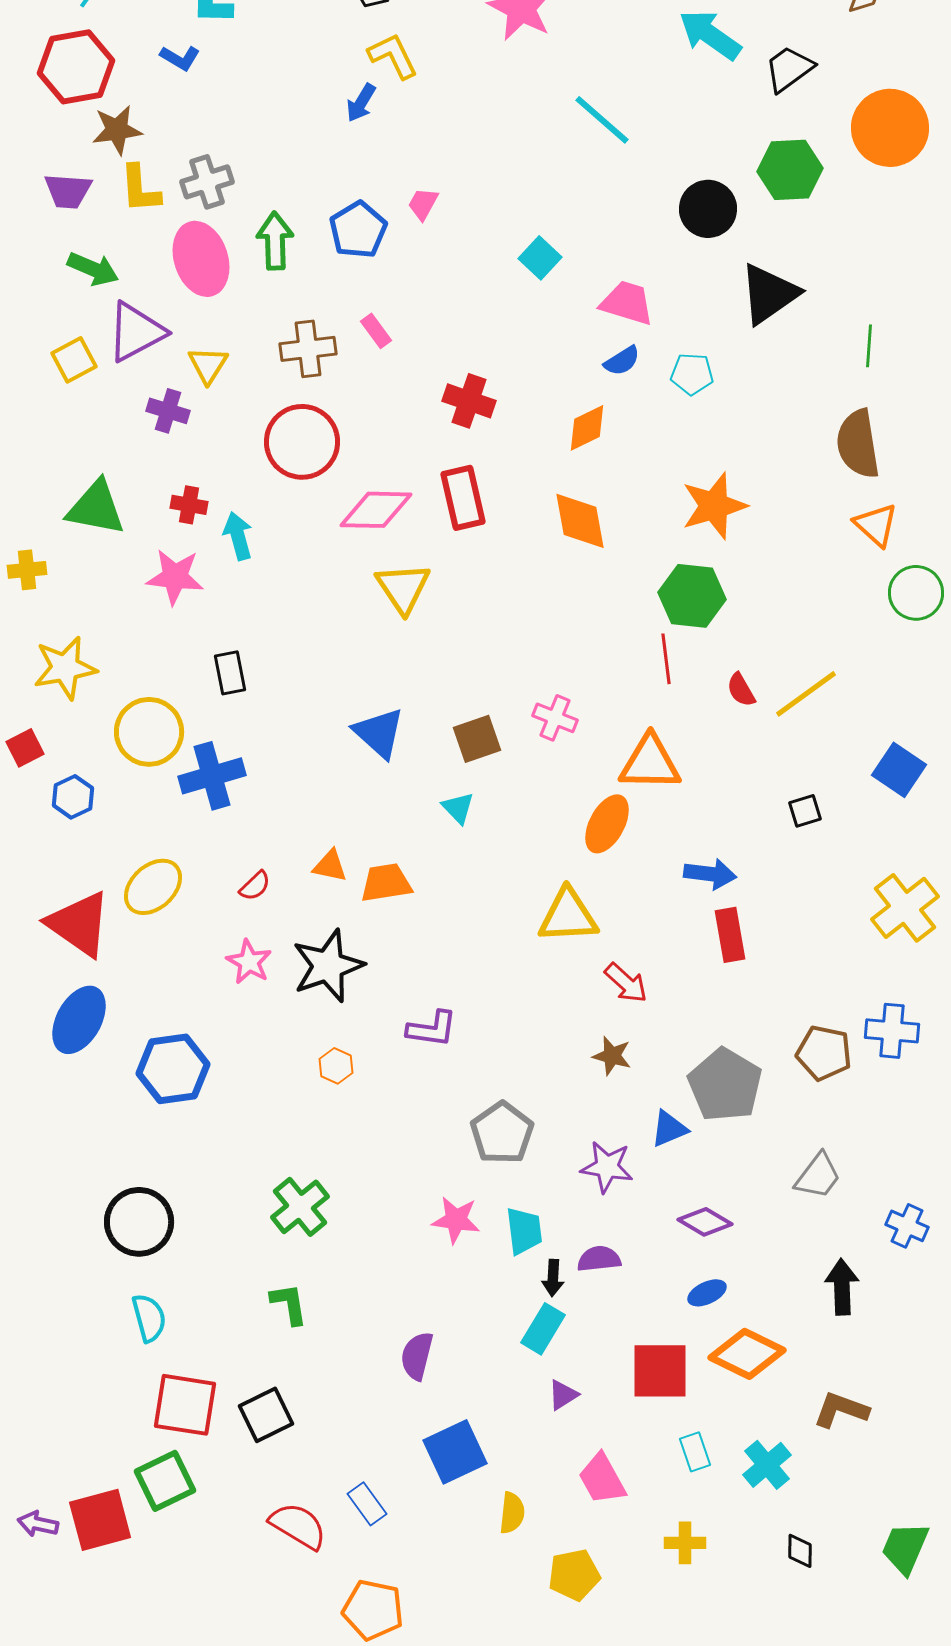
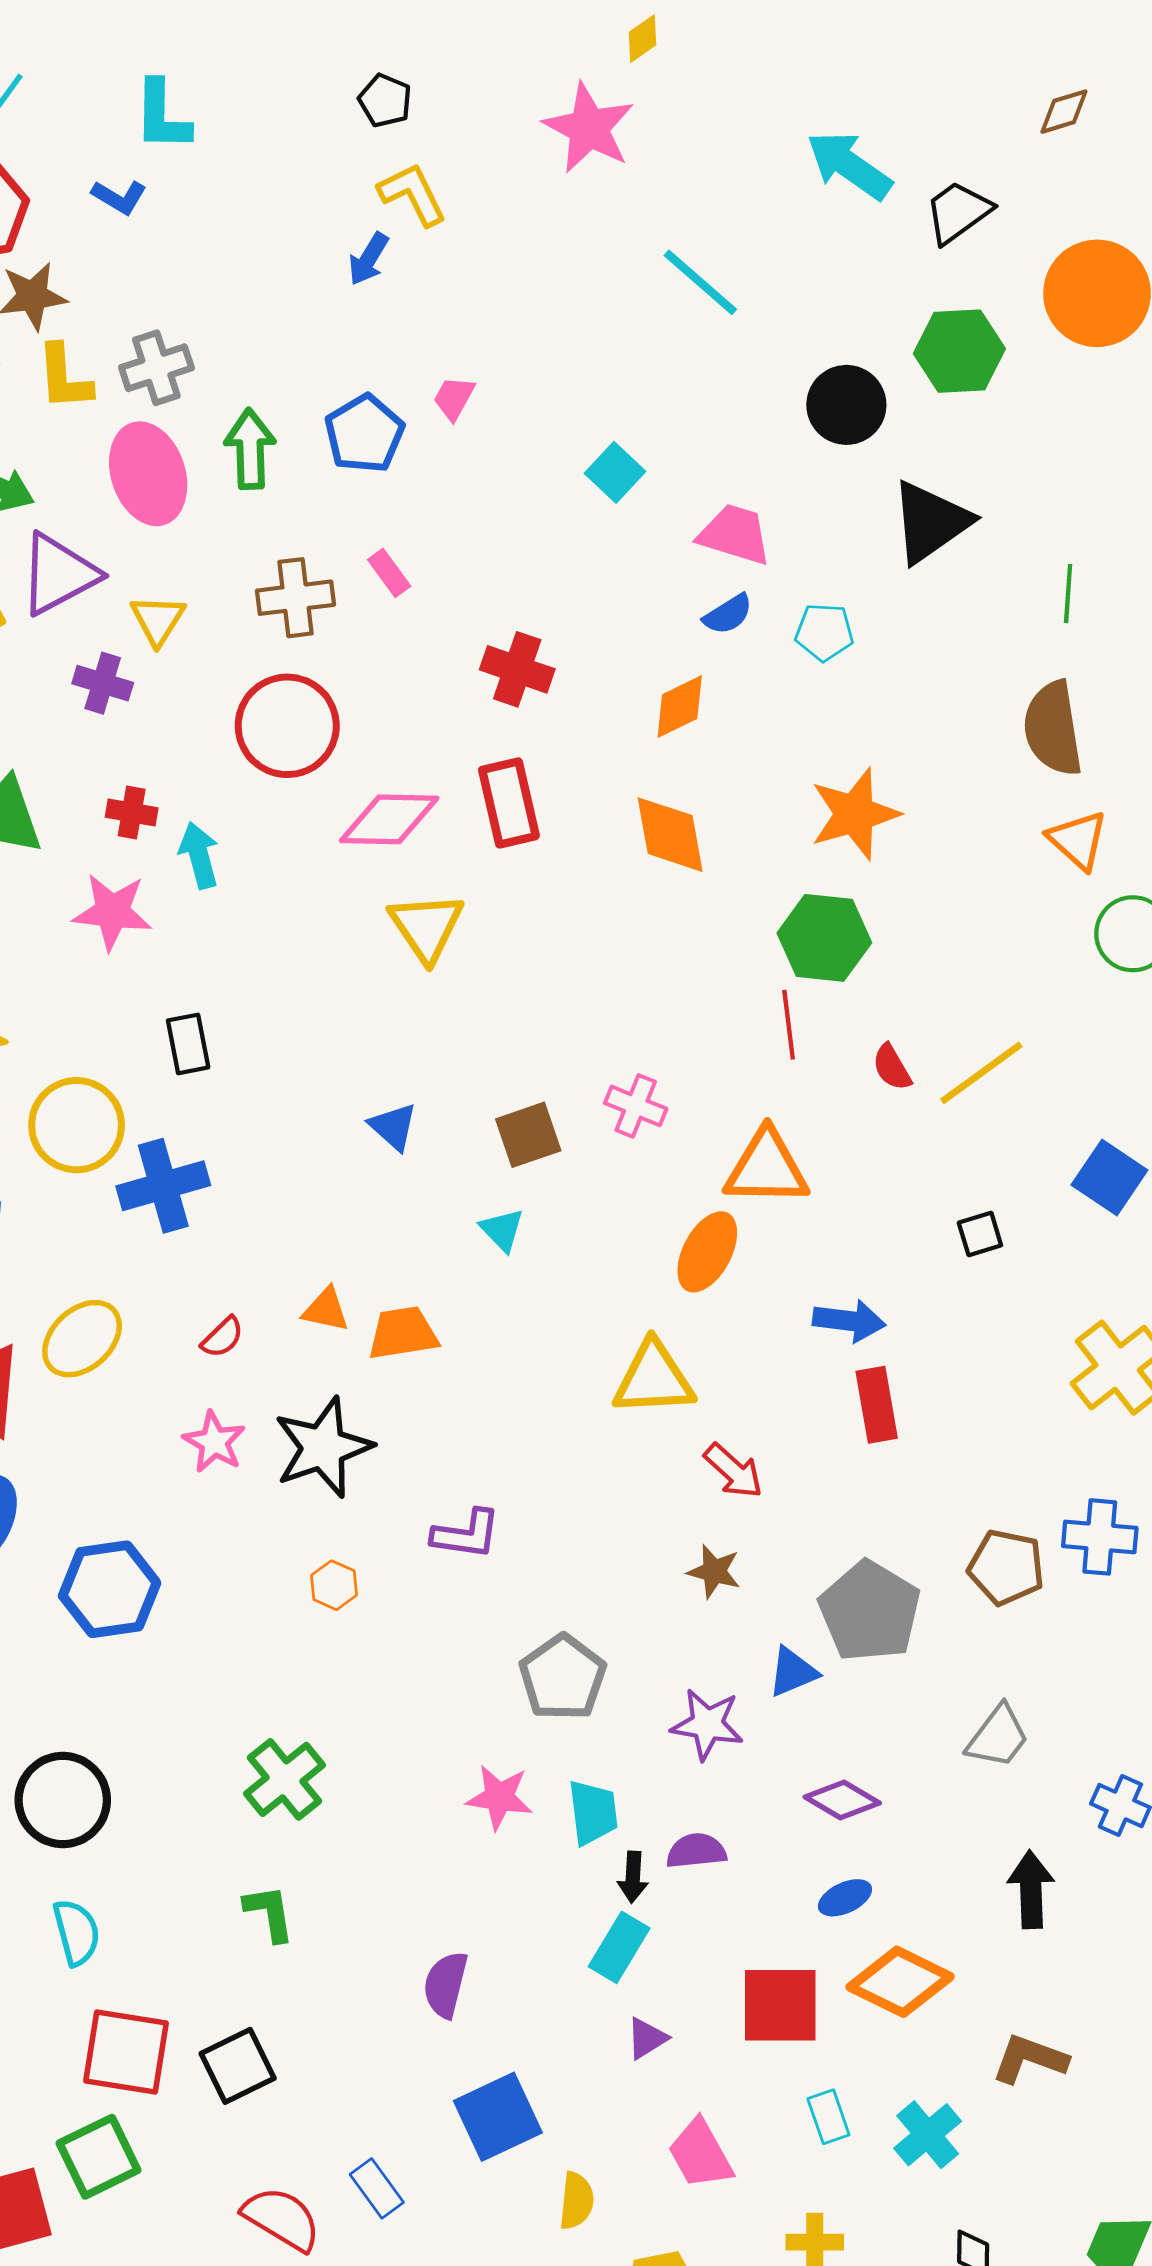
blue triangle: (379, 733) -> (393, 1127), size x0.7

